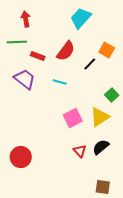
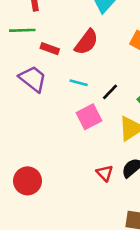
black line: (90, 64) -> (110, 92), moved
pink square: (73, 118) -> (89, 117), moved

